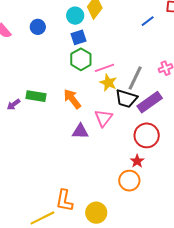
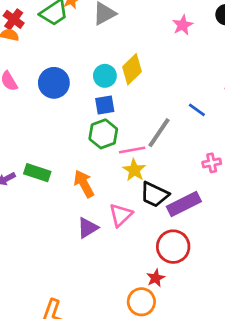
blue line: (148, 21) -> (197, 110), moved, turned 64
blue circle: (38, 27) -> (54, 83), size x1.5
gray line: (135, 78) -> (159, 133), moved
purple triangle: (80, 131) -> (88, 228), turned -42

